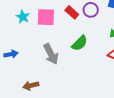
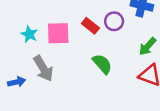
green semicircle: (80, 43) -> (102, 64), turned -84
gray arrow: (51, 54) -> (43, 68), moved

